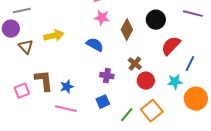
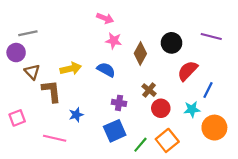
yellow arrow: (54, 36) -> (71, 69), moved
brown L-shape: (44, 81) -> (51, 91), moved
pink square: (22, 91) -> (17, 118), moved
blue square: (103, 102) -> (115, 131), size x1.5
pink line: (66, 109) -> (55, 138), moved

